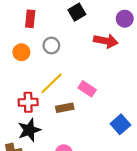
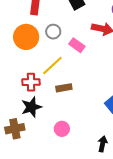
orange circle: (21, 52) -> (26, 37), size x1.6
pink rectangle: (87, 89) -> (77, 45), moved

